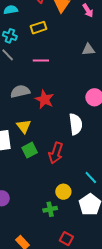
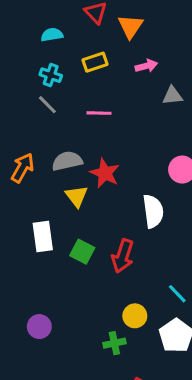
pink arrow: (88, 10) -> (146, 66), moved, turned -72
yellow triangle: (24, 126) -> (77, 196), moved
green square: (30, 150) -> (82, 252), turned -35

